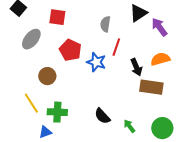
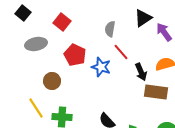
red square: (57, 17) -> (62, 22), turned 30
gray ellipse: (31, 39) -> (36, 44), turned 40
red line: (116, 47) -> (121, 52), turned -60

